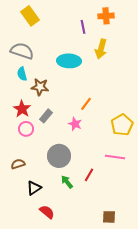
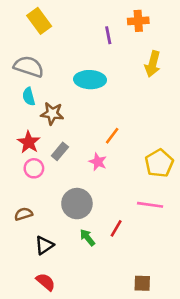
yellow arrow: (101, 49) -> (153, 64), moved
red semicircle: (47, 212) -> (46, 282), moved

